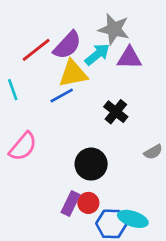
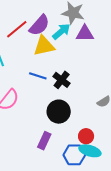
blue line: (62, 95) -> (38, 76), moved, turned 48
black cross: (116, 112) -> (62, 80), moved
red circle: (88, 203) -> (86, 136), moved

